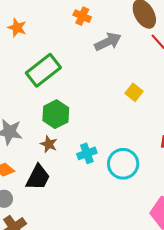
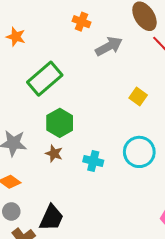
cyan cross: (87, 153) -> (93, 161), turned 36
cyan circle: (123, 164) -> (139, 152), moved
black trapezoid: (38, 177) -> (51, 218), moved

